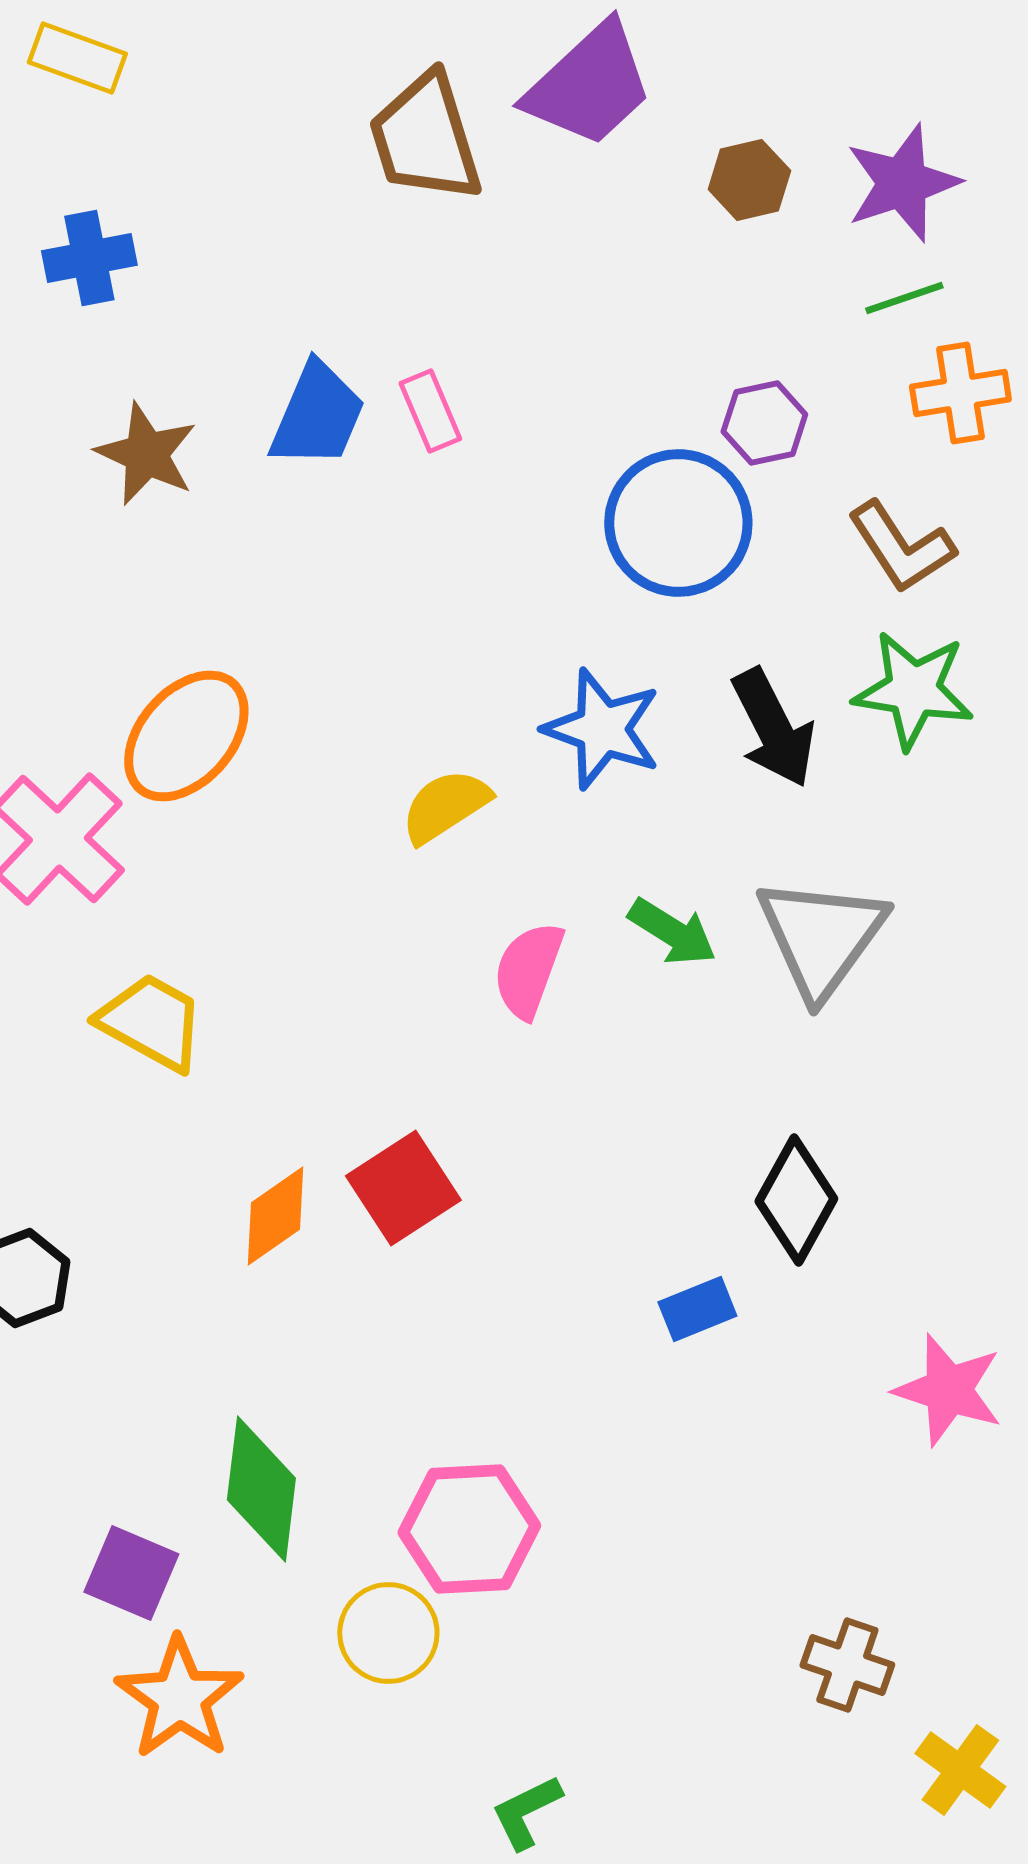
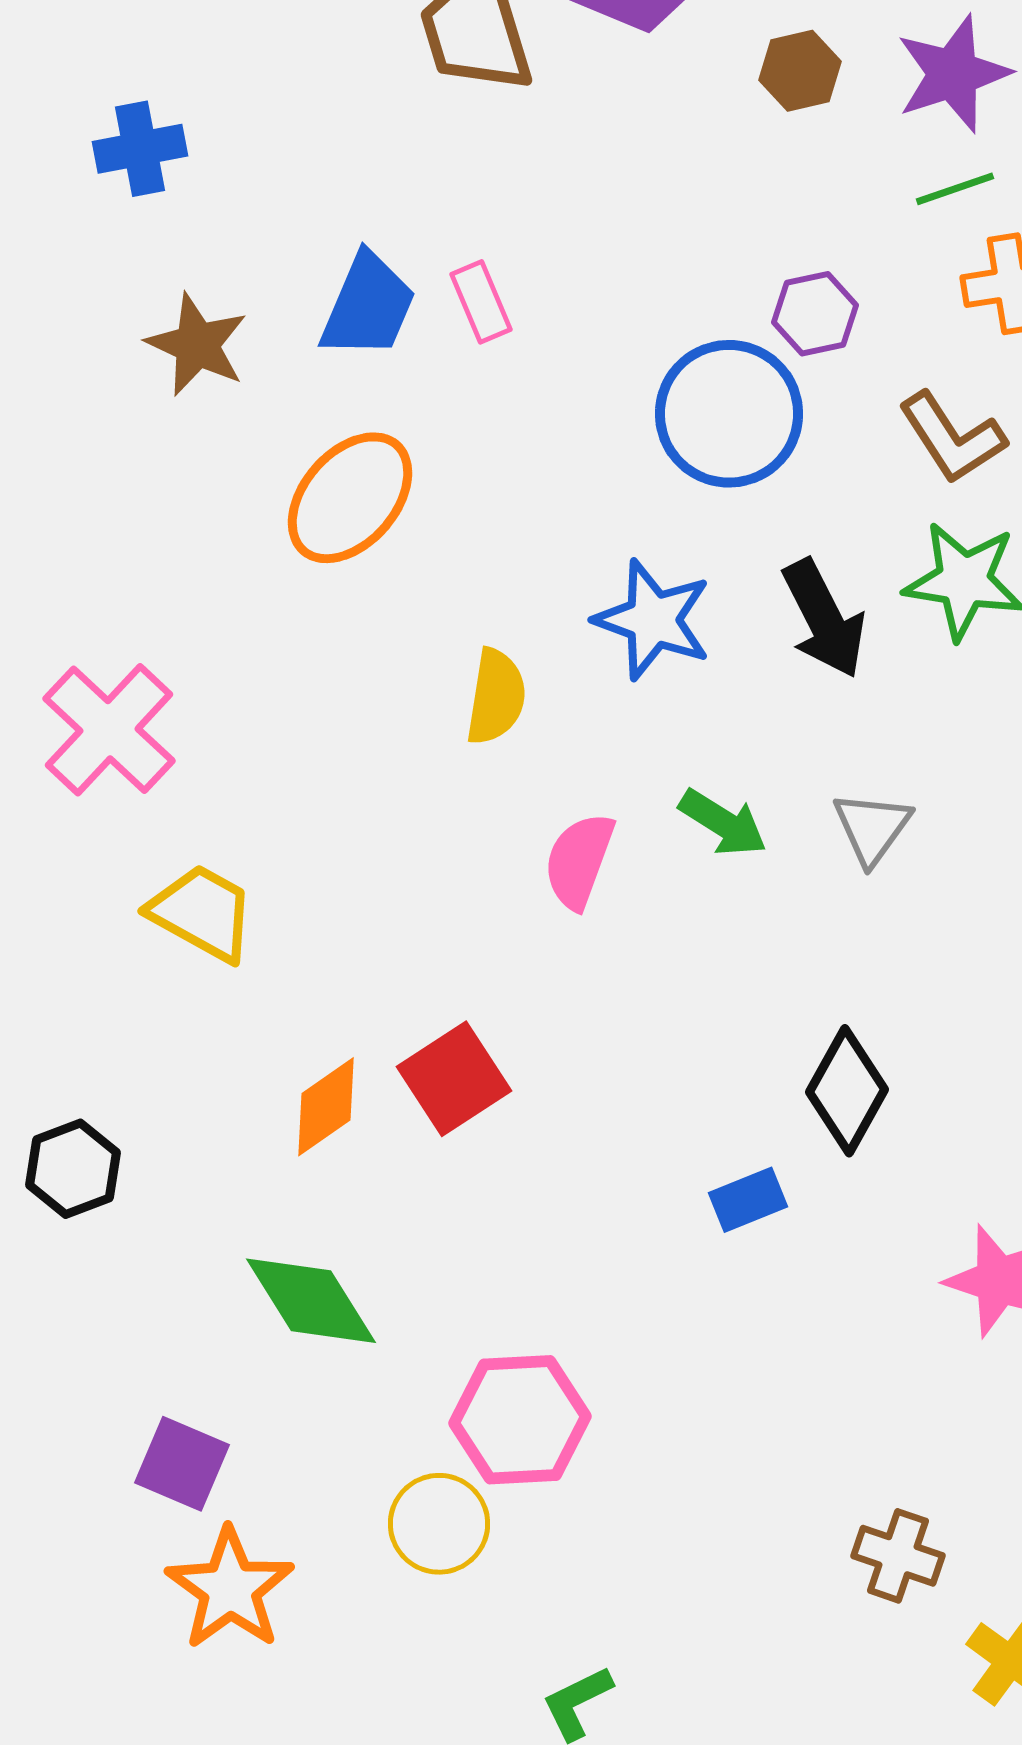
orange ellipse: (186, 736) -> (350, 498), moved
yellow semicircle: (445, 806) -> (496, 697), turned 132
gray triangle: (821, 937) -> (872, 828), size x0.6
green diamond: (261, 1489) -> (311, 1301), moved, turned -39

